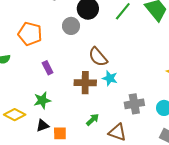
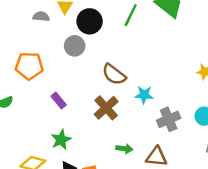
cyan star: (110, 78) -> (144, 95), moved
brown cross: (85, 83) -> (106, 108), turned -30
green arrow: (92, 120) -> (124, 149), turned 64

